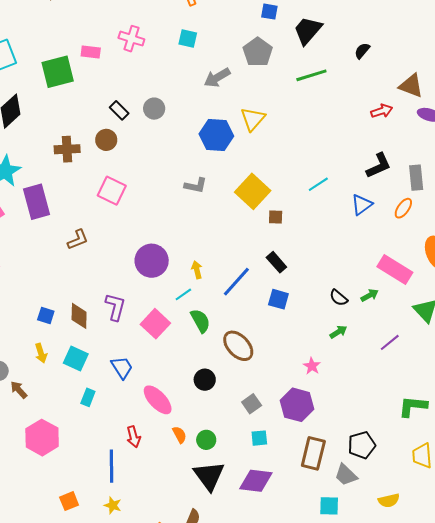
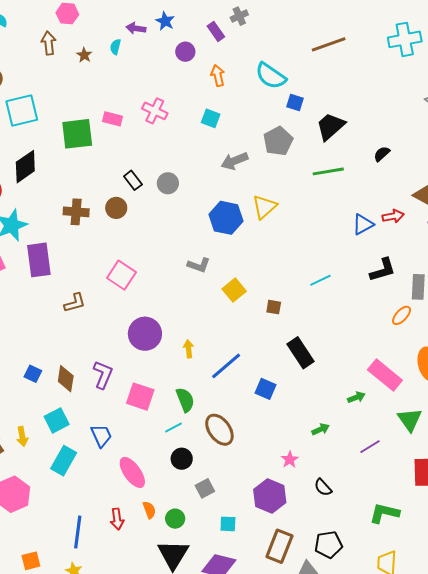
pink square: (112, 191) -> (121, 275), moved
yellow square: (253, 191) -> (234, 290), moved, size x0.7
blue triangle: (362, 205) -> (363, 224), moved
black rectangle: (276, 262) -> (300, 353), moved, size x1.4
cyan line: (183, 294) -> (173, 427), moved
black semicircle: (339, 298) -> (323, 487), moved
pink square: (155, 324) -> (140, 397), turned -32
yellow arrow: (41, 353) -> (22, 437), moved
cyan square: (76, 358) -> (57, 420), turned 30
cyan rectangle: (88, 397) -> (64, 461), size x1.6
gray square: (252, 404) -> (205, 488), moved
red arrow: (133, 437) -> (117, 519), moved

